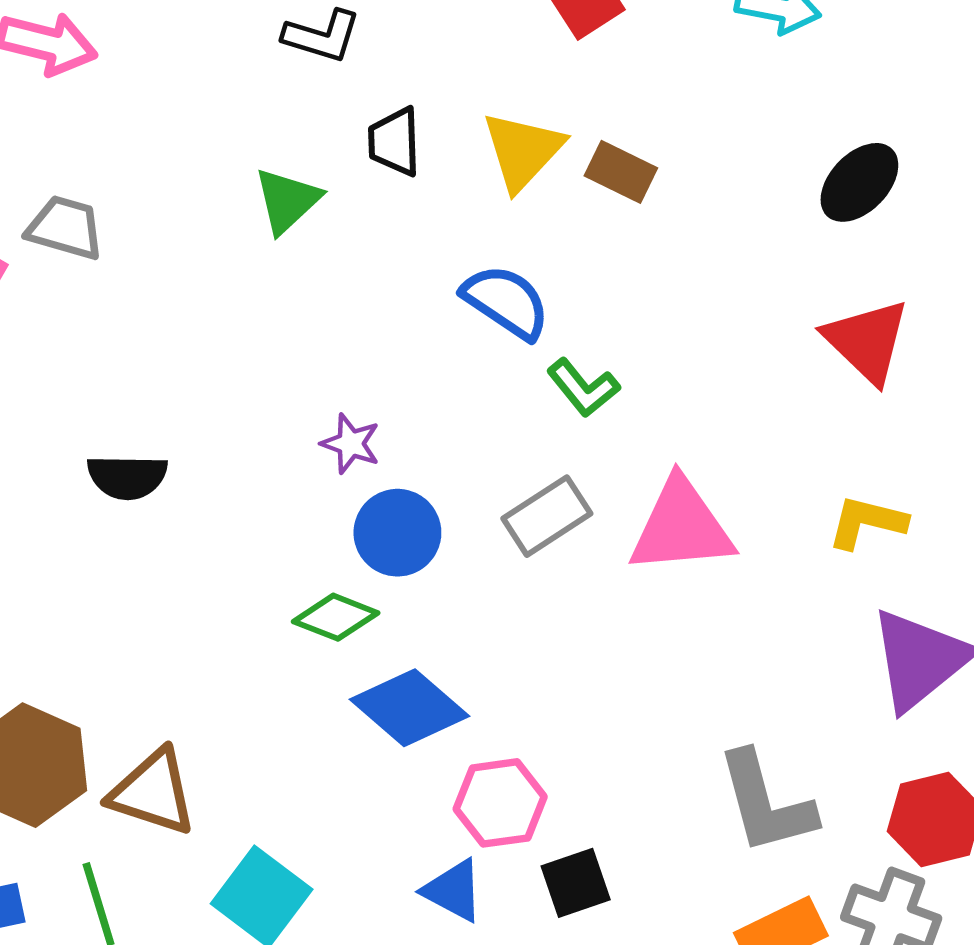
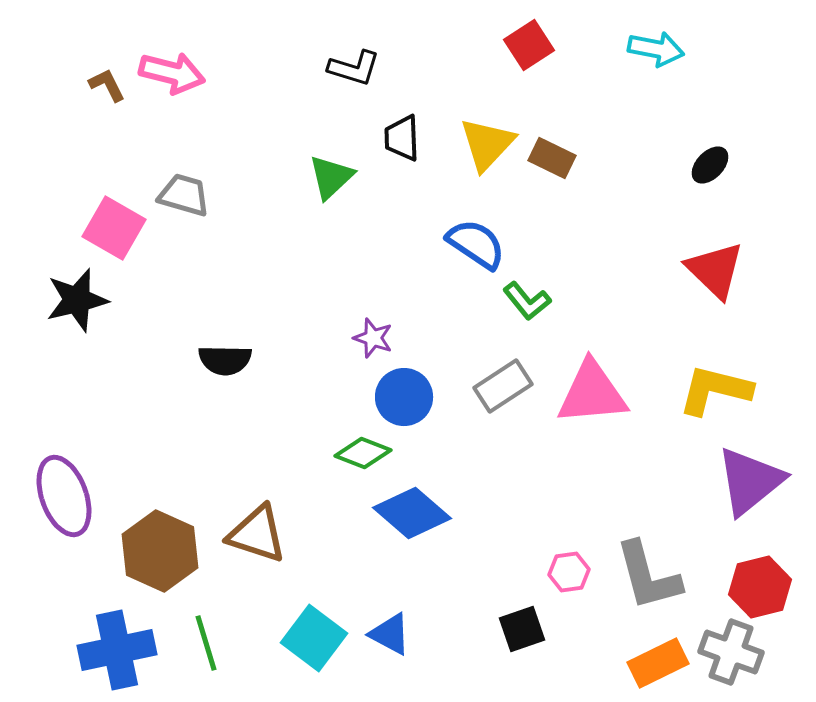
black ellipse: (859, 182) -> (710, 165), size x0.7
yellow L-shape: (867, 522) -> (715, 390), size x1.4
brown triangle: (153, 792) -> (257, 534), moved
pink hexagon: (500, 803) -> (569, 572), moved, size x0.7
blue triangle: (453, 890) -> (390, 634), moved

